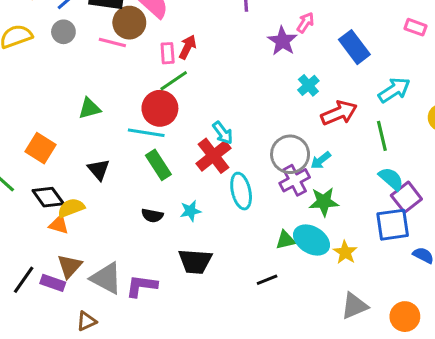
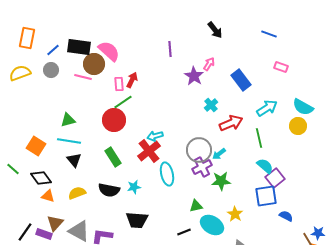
cyan line: (146, 133) -> (69, 141), moved
cyan arrow: (223, 133) -> (155, 136), turned 112
yellow semicircle: (71, 208) -> (77, 193), moved
black semicircle: (152, 216) -> (109, 190), size x1.5
cyan ellipse: (311, 240) -> (212, 225), moved

